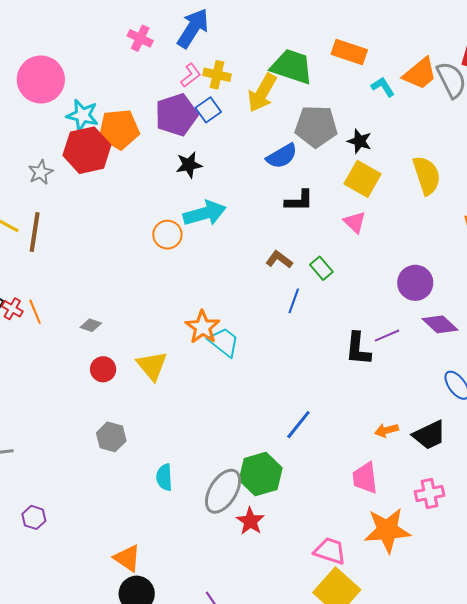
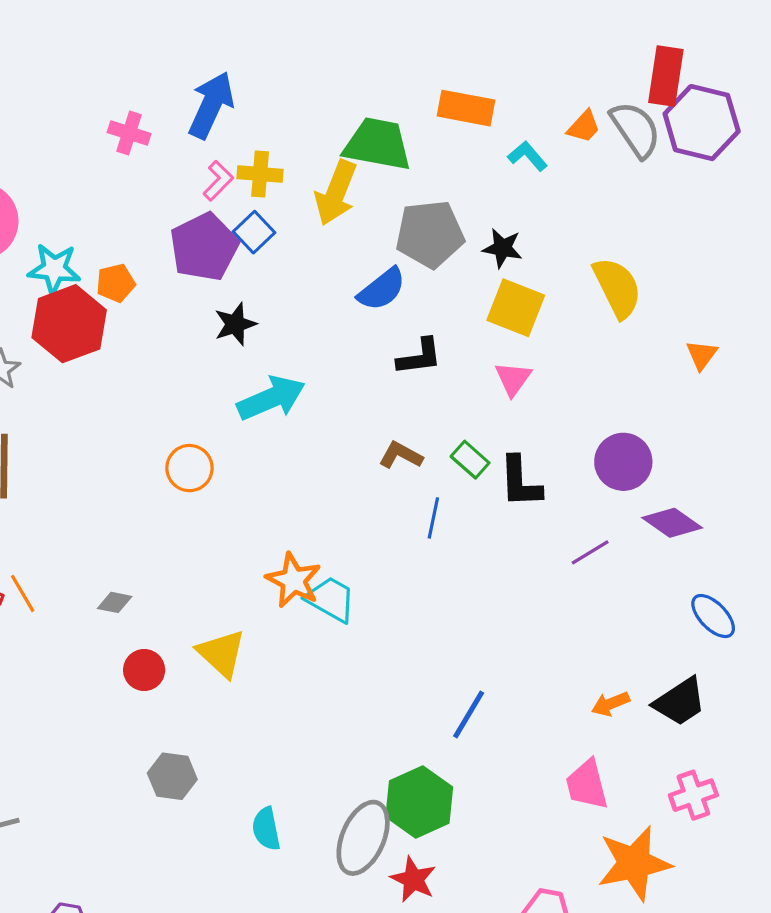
orange trapezoid: (420, 74) -> (584, 127), size x0.6
orange pentagon: (119, 129) -> (116, 283), size x0.6
pink triangle: (355, 222) -> (513, 379), turned 30
orange circle: (167, 235) -> (189, 468), moved
black L-shape: (358, 349) -> (520, 482), moved

